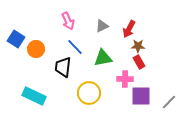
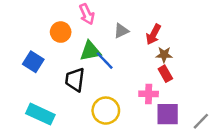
pink arrow: (68, 21) -> (87, 14), moved
blue square: (16, 39) -> (33, 62), moved
blue line: (75, 47) -> (105, 61), moved
orange circle: (36, 49) -> (61, 32), moved
green triangle: (103, 58) -> (90, 51), moved

